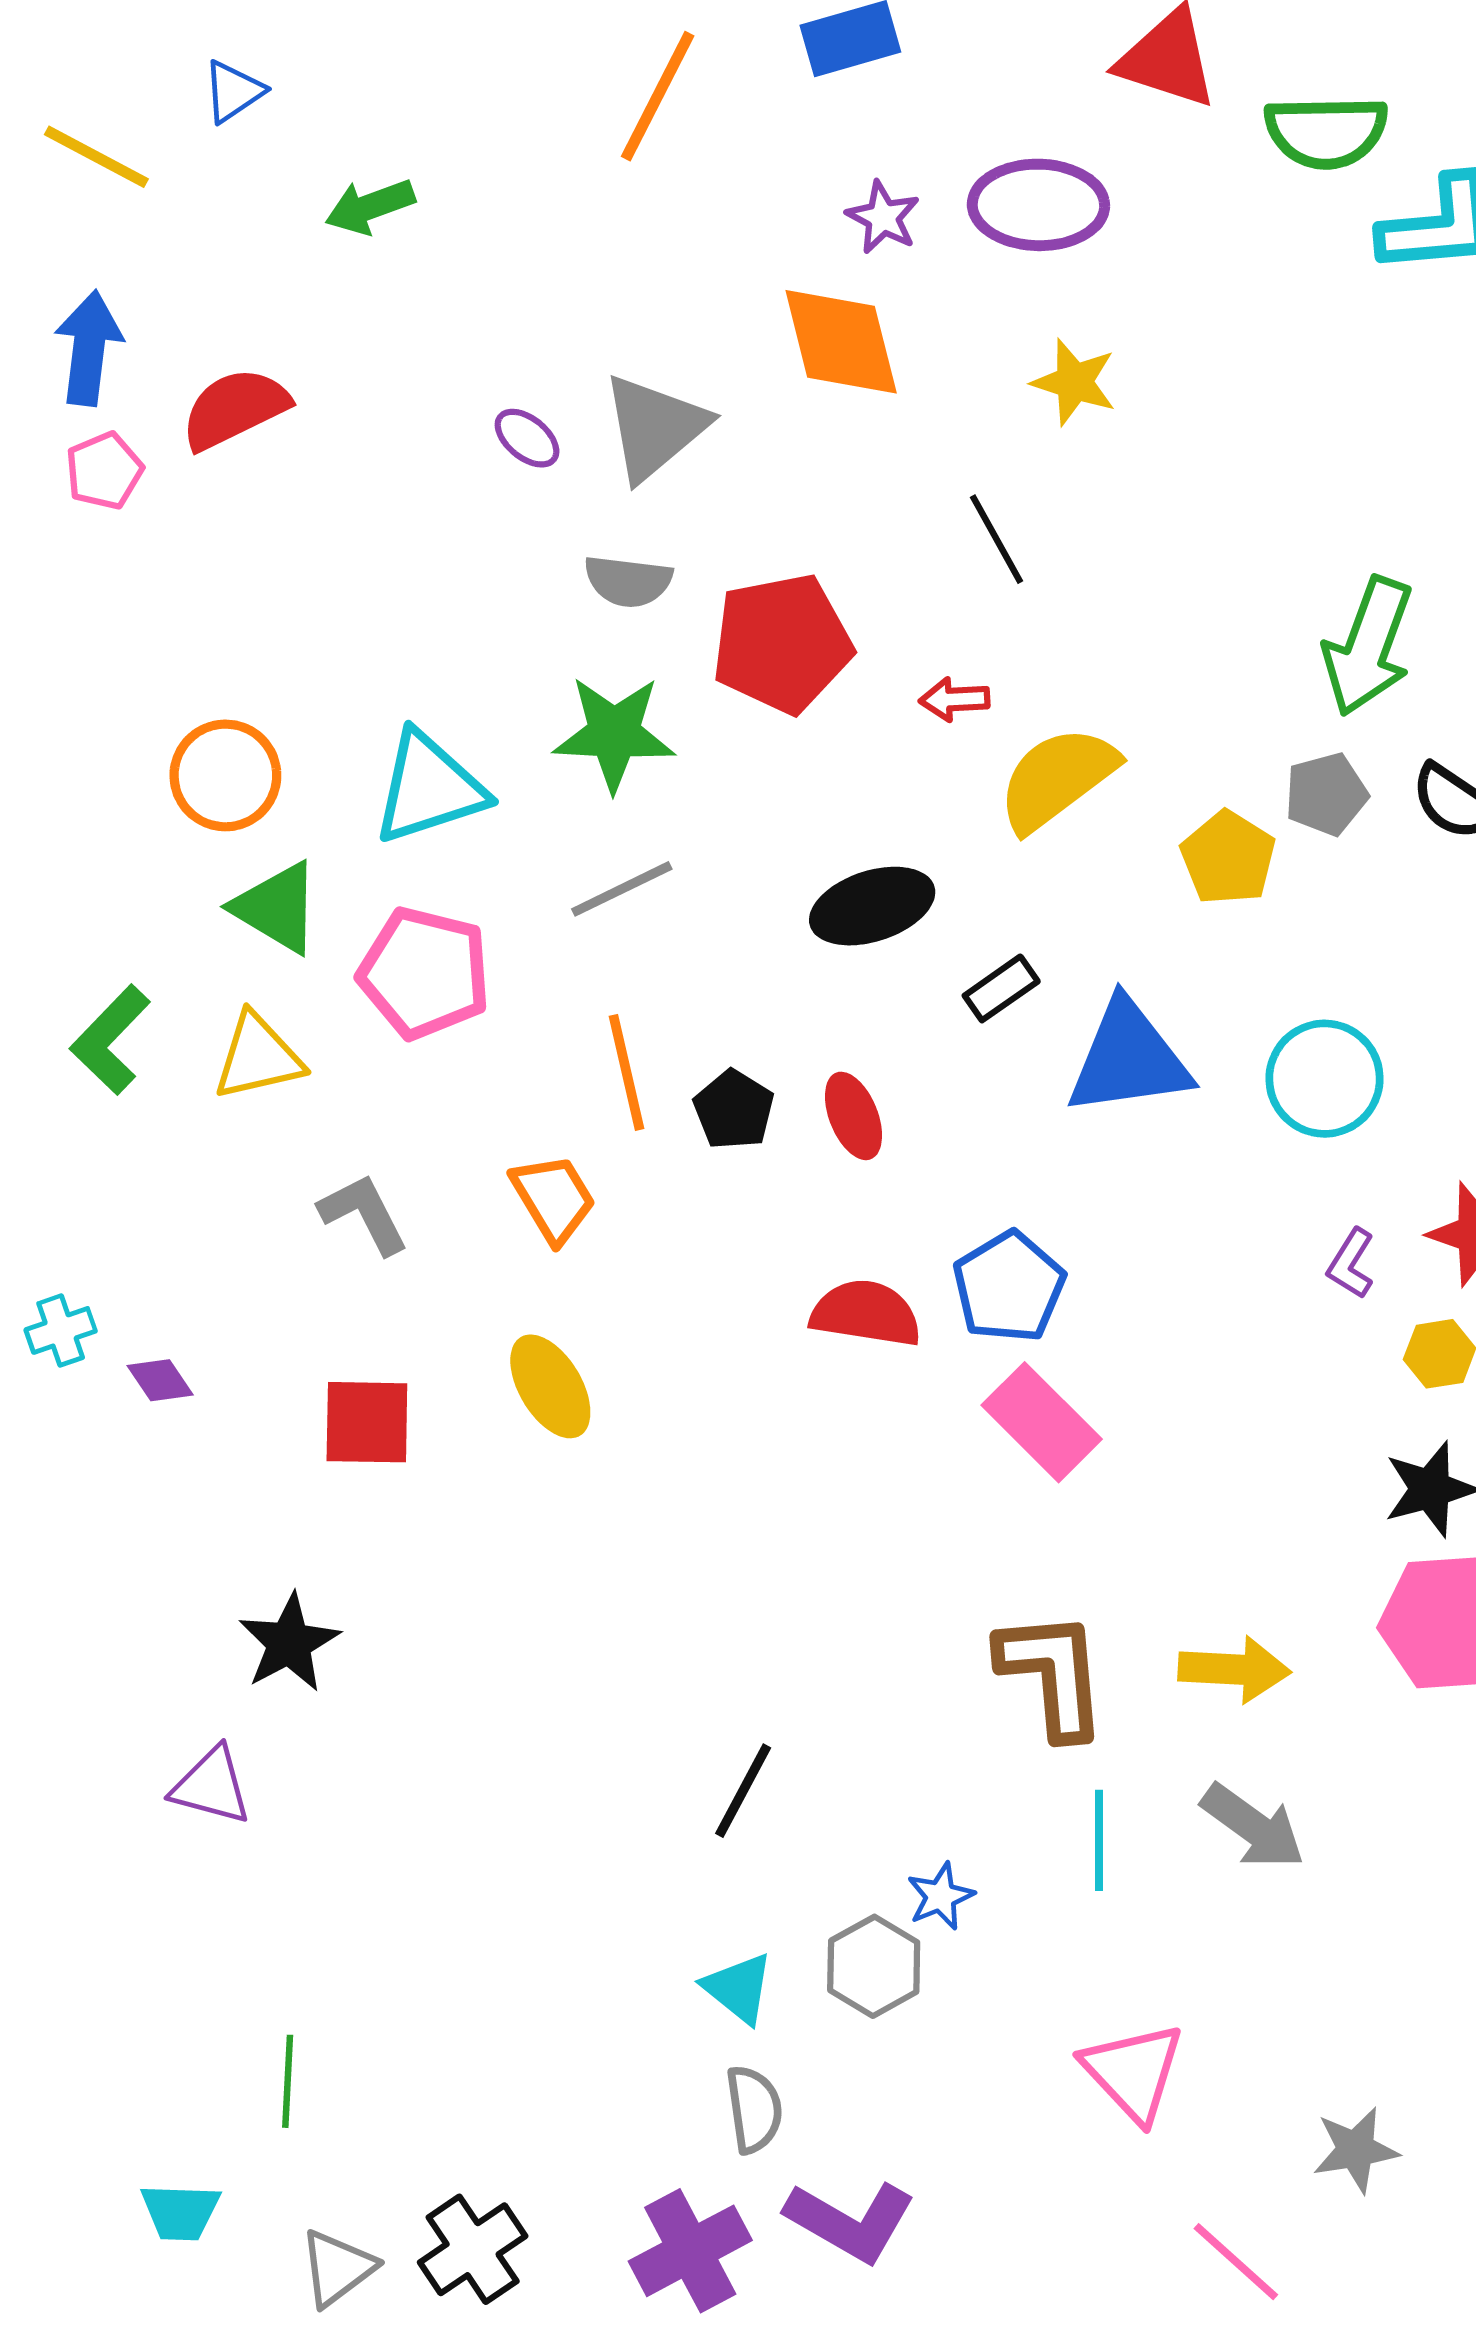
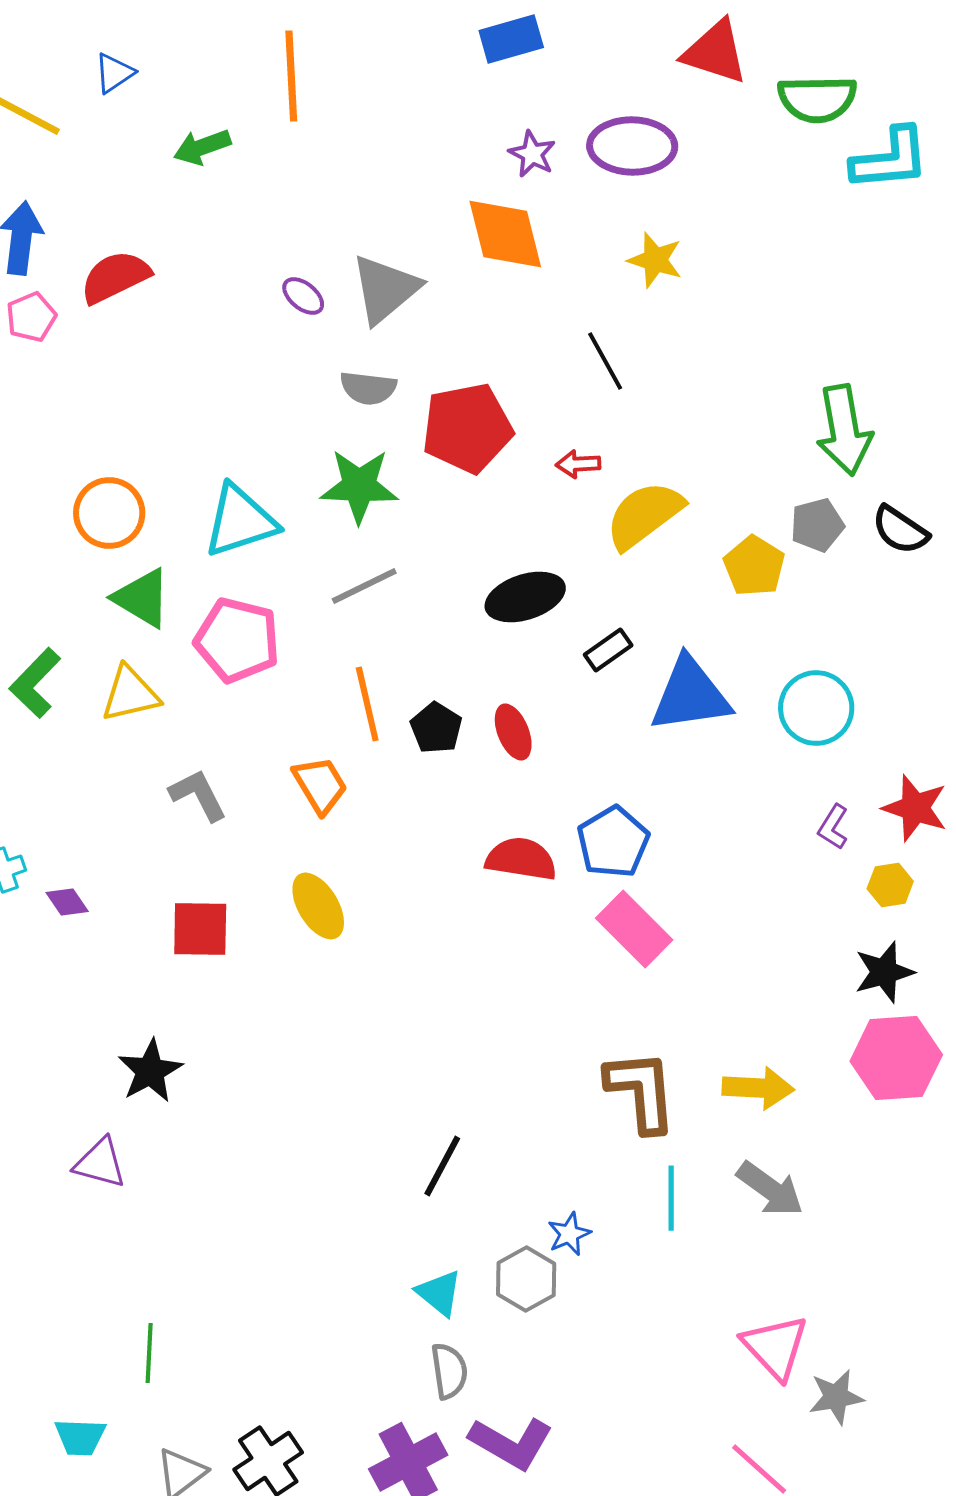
orange line: (658, 96) -> (291, 76), moved, turned -30
green arrow: (1368, 646) -> (844, 430), turned -30
pink triangle: (1133, 2072) -> (775, 1347), moved

